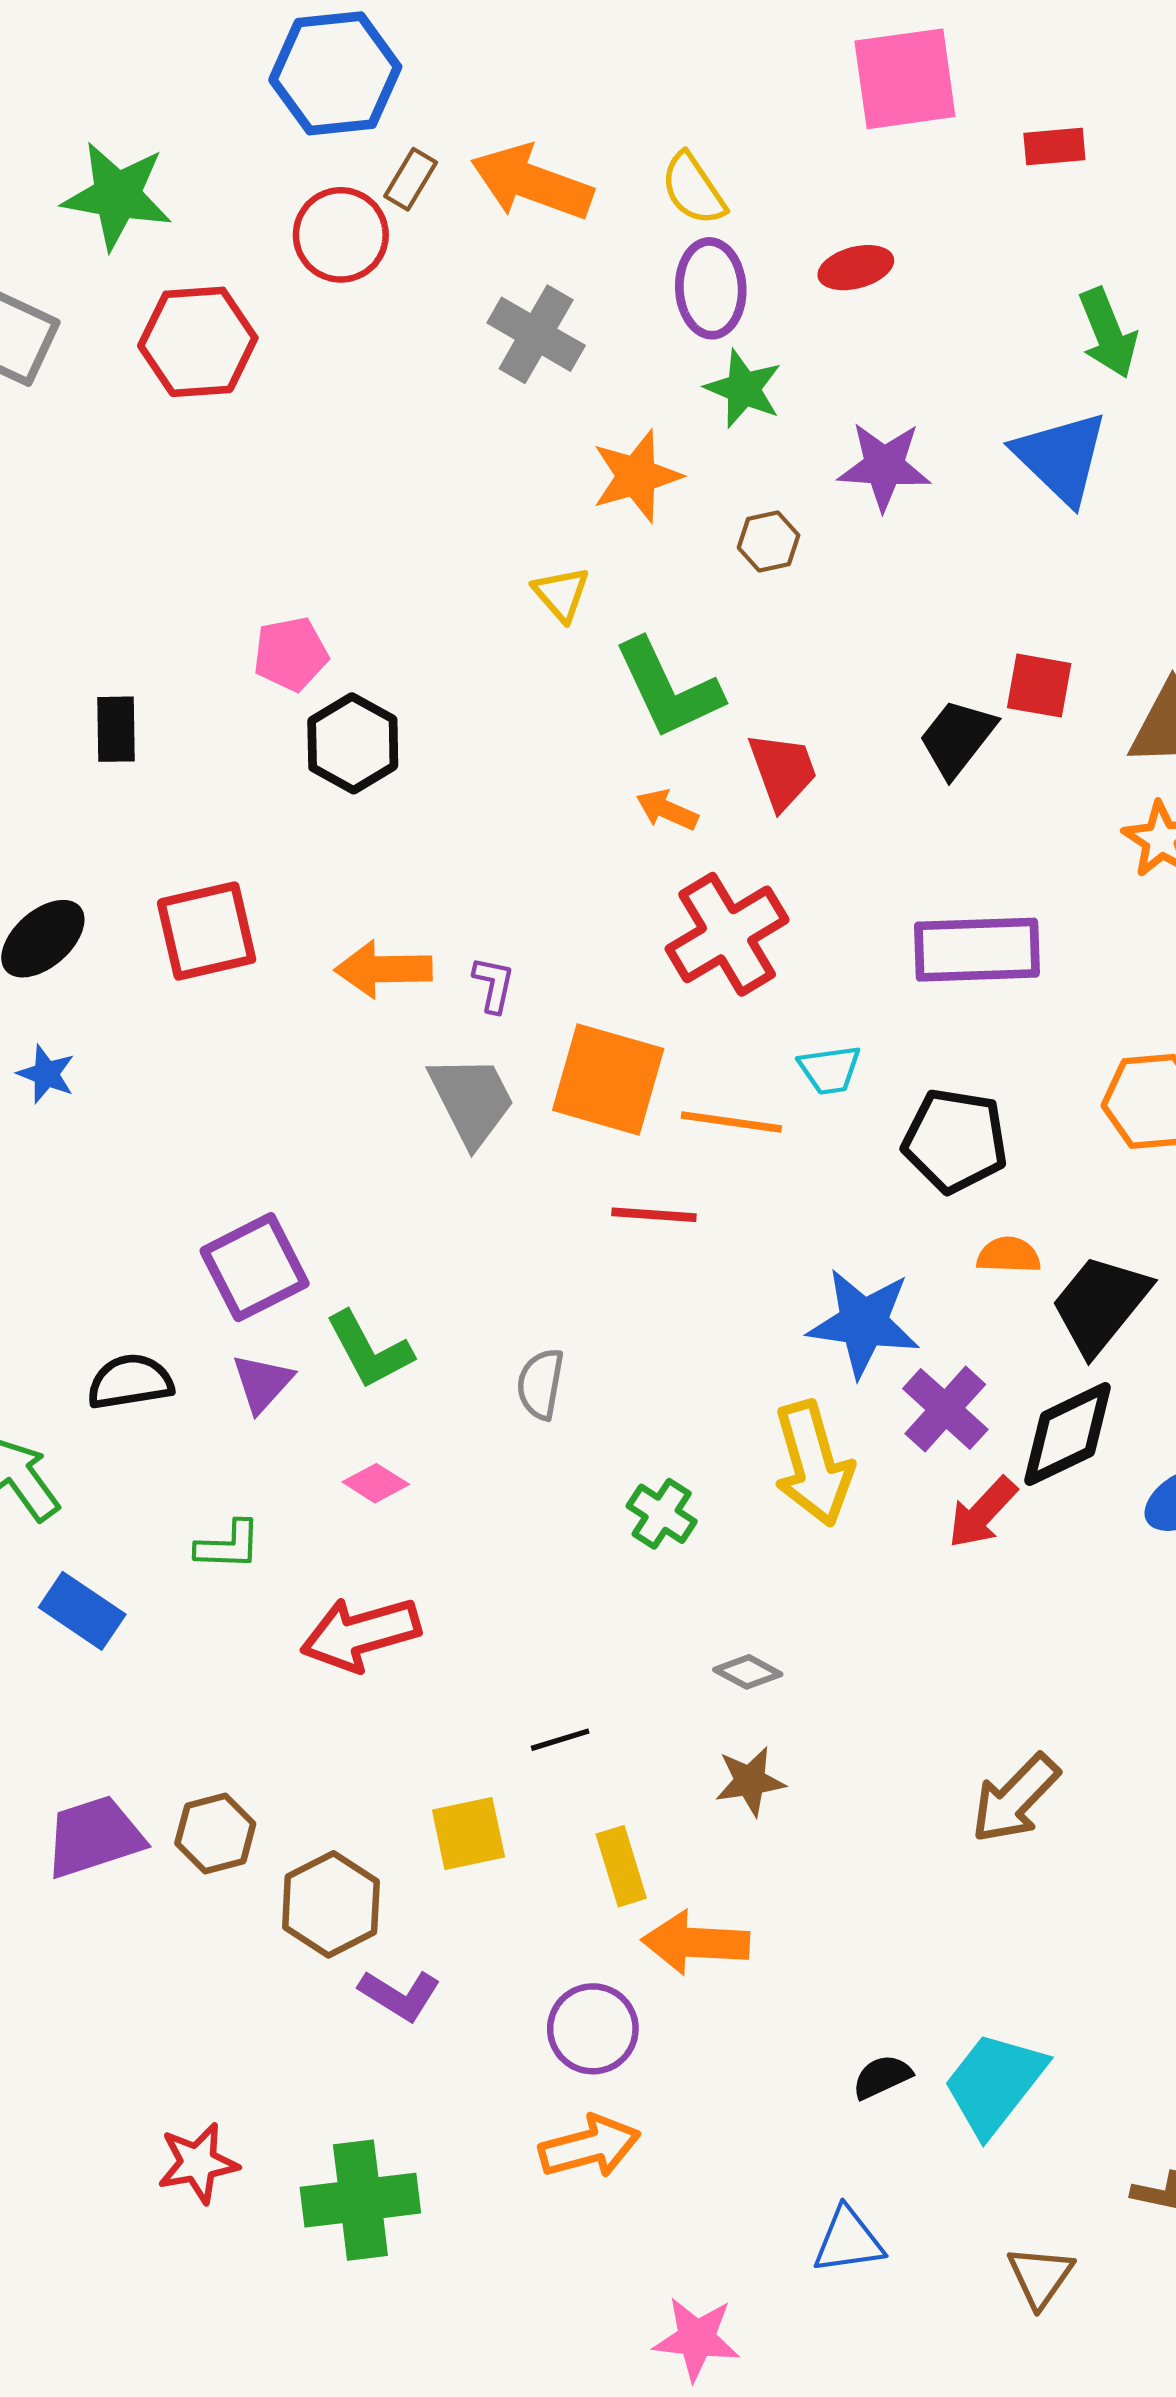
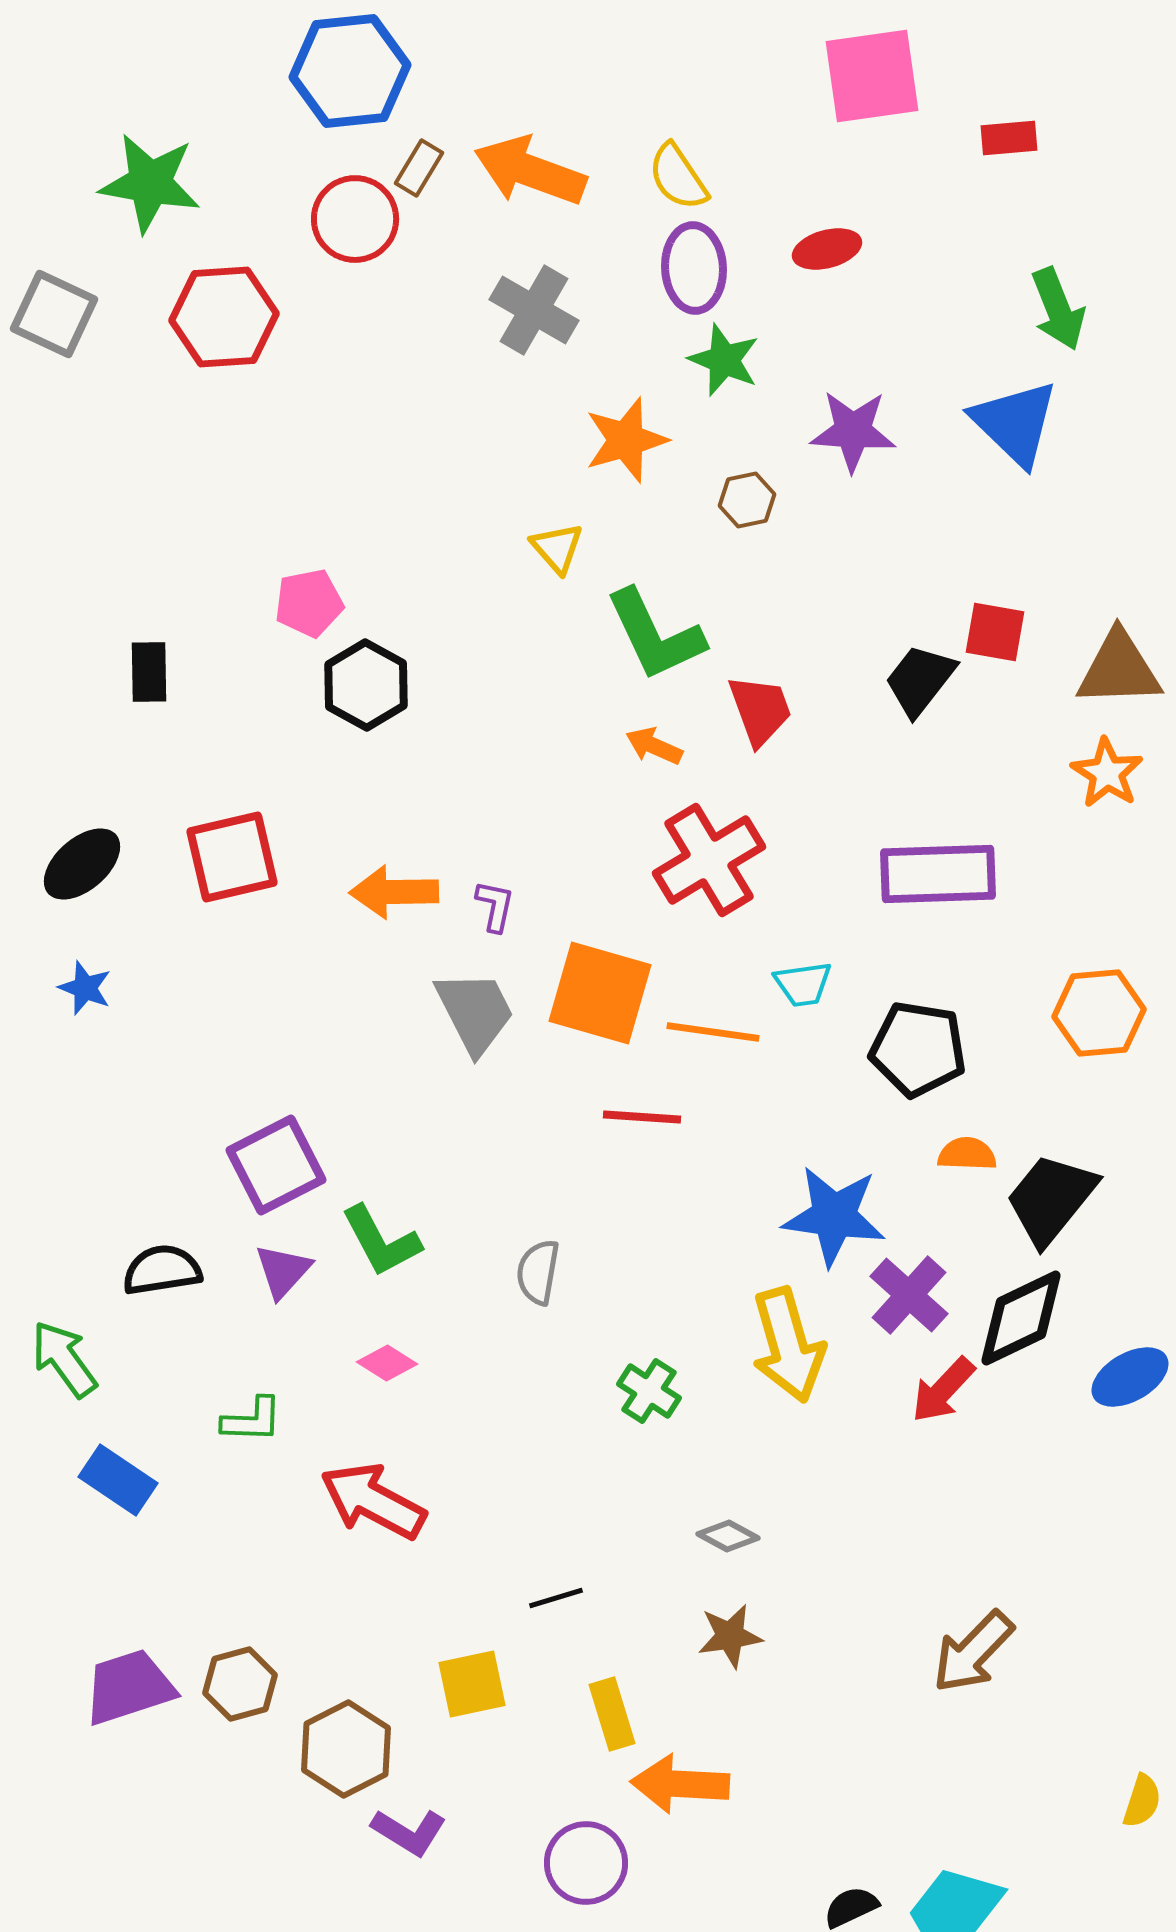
red arrow: (360, 1634) -> (373, 1501), turned 44

